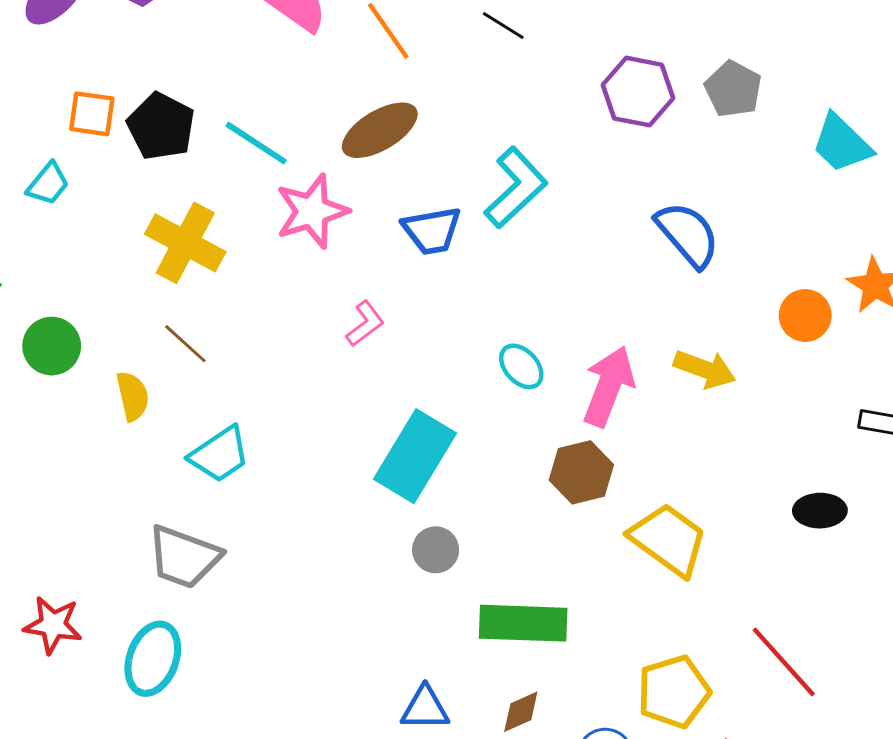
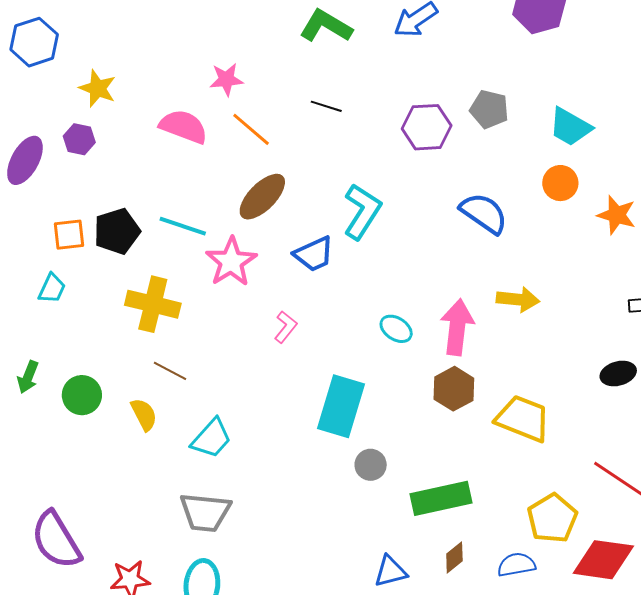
black pentagon: (161, 126) -> (117, 231), turned -30
orange circle: (805, 316) -> (560, 183), moved

